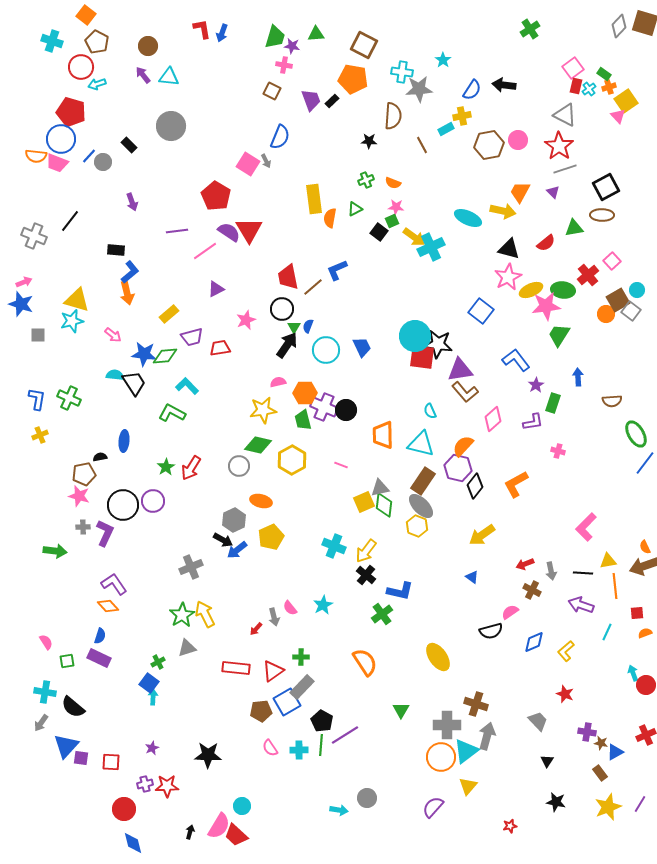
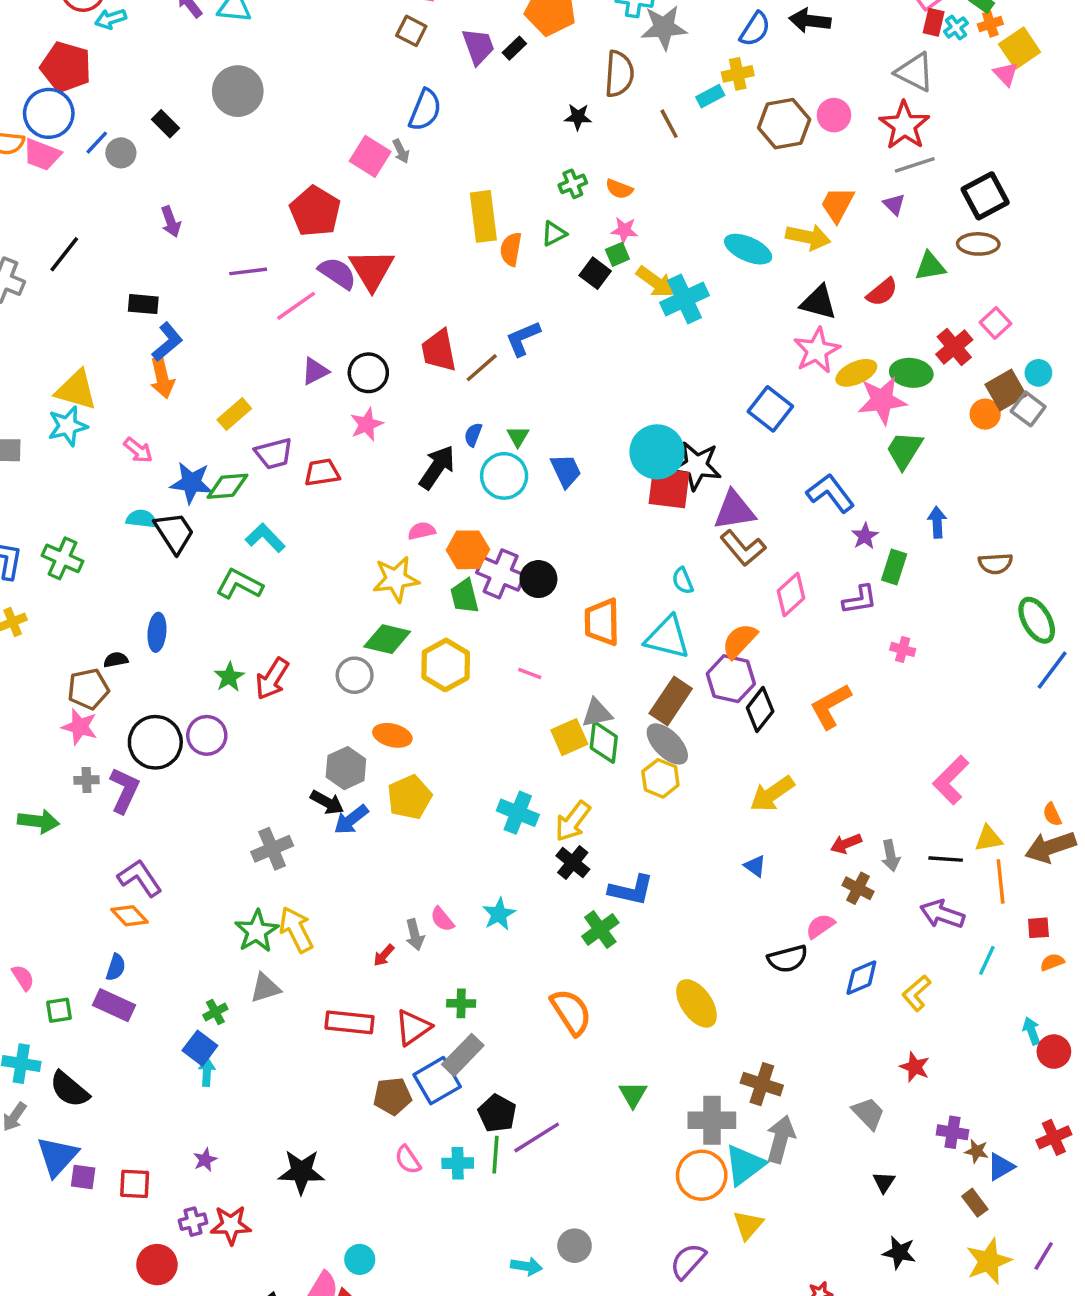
black circle: (282, 309) -> (368, 373), moved
green triangle: (294, 327) -> (518, 436), moved

